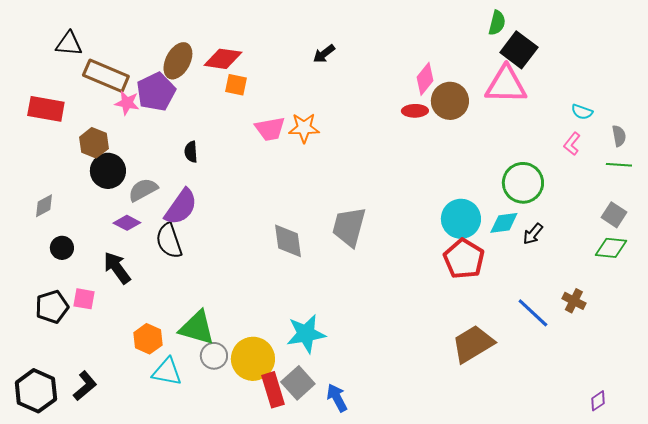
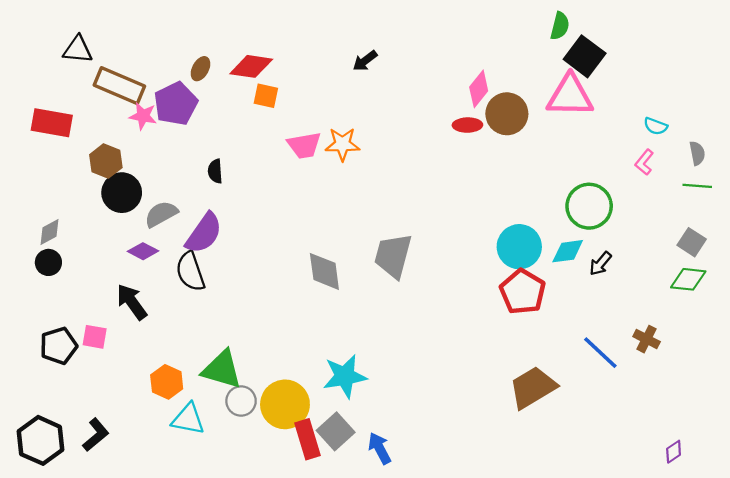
brown ellipse: (178, 61) -> (201, 69), size x0.6
black circle: (62, 248) -> (48, 262), moved

